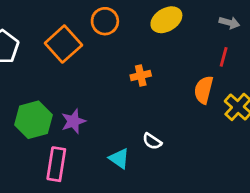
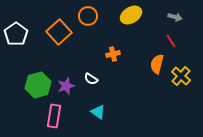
red line: (224, 57) -> (171, 41), turned -48
white semicircle: (152, 141) -> (91, 79), moved

